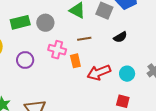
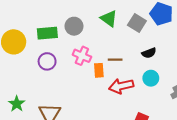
green rectangle: (20, 22) -> (47, 33), moved
brown line: (84, 39) -> (115, 60), moved
cyan circle: (127, 74) -> (151, 78), moved

